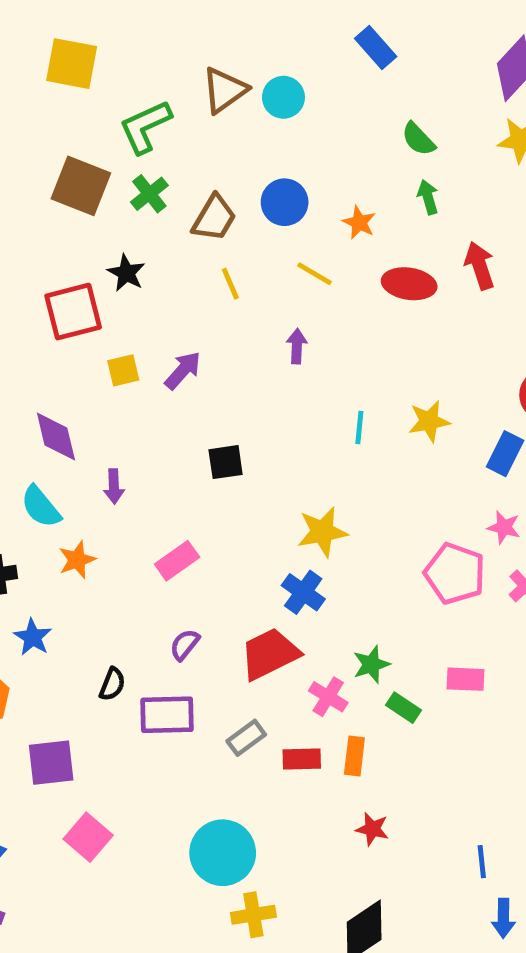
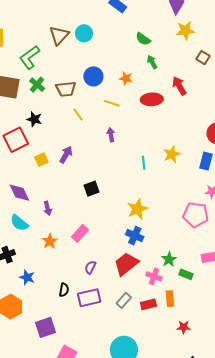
brown trapezoid: (214, 218) -> (66, 89), turned 65
orange star: (77, 560) -> (50, 241), moved

